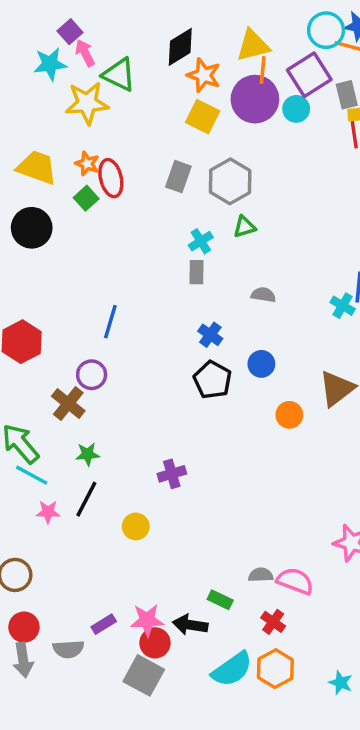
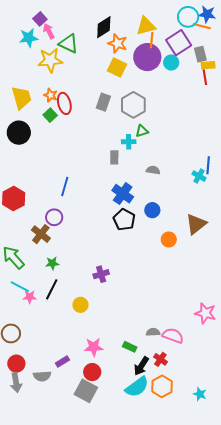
yellow trapezoid: (37, 167) -> (21, 98), turned 55
cyan cross: (201, 241) -> (129, 142), moved, turned 32
blue cross: (210, 335) -> (123, 194), size x1.5
cyan line: (32, 475) -> (20, 287), moved
pink star: (147, 620) -> (94, 347), moved
black arrow: (190, 625) -> (141, 366), moved, turned -66

